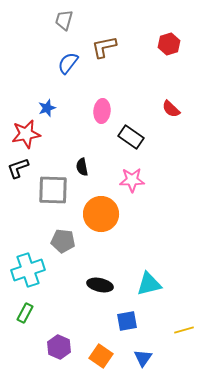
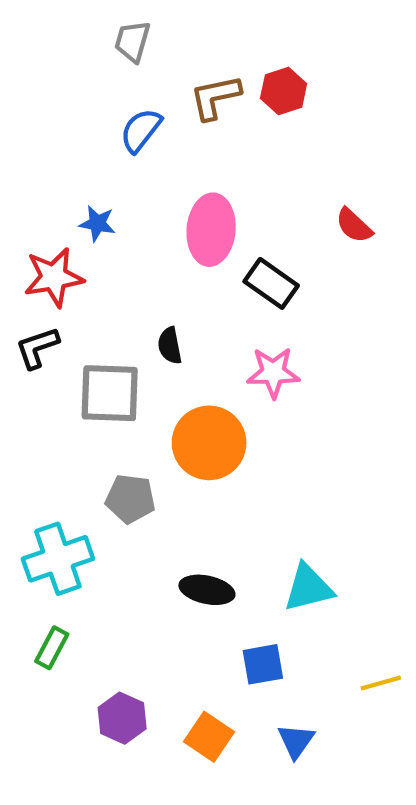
red hexagon: (169, 44) -> (284, 91), moved
blue star: (47, 108) -> (97, 223), turned 30
pink ellipse: (102, 111) -> (211, 230), size x1.4

